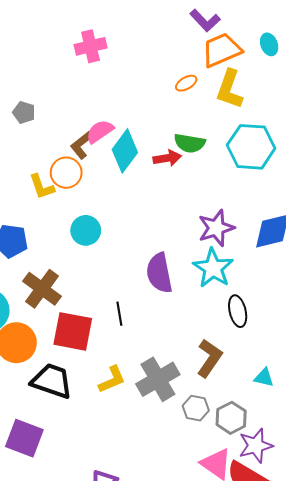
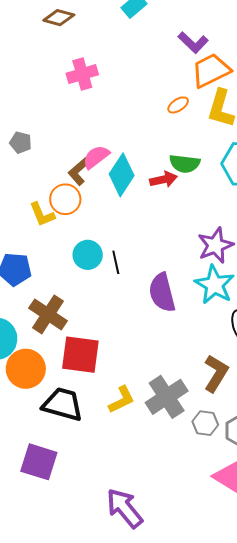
black line: (119, 314) -> (116, 262), moved

